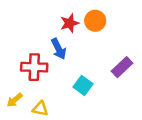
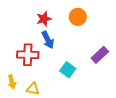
red star: (70, 23) -> (44, 19), moved
yellow arrow: (15, 100) -> (12, 82), turned -64

